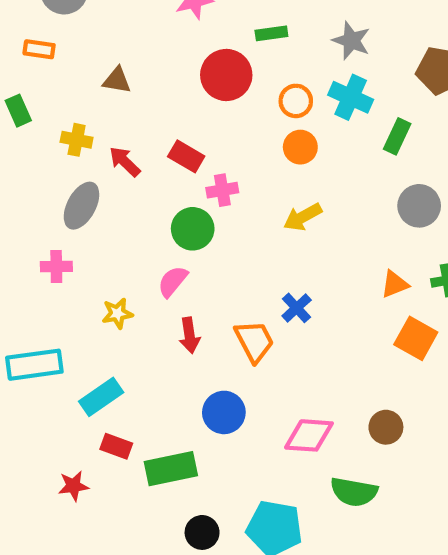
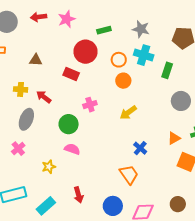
red rectangle: (186, 156) -> (71, 74), moved
green circle: (193, 229) -> (69, 124), moved
pink cross: (56, 266) -> (18, 149), turned -32
pink semicircle: (173, 281) -> (72, 149), turned 77
blue cross: (297, 308) -> (140, 148), moved
red arrow: (190, 335) -> (78, 195), moved
orange trapezoid: (254, 341) -> (129, 174), moved
blue circle: (224, 412) -> (113, 206), moved

